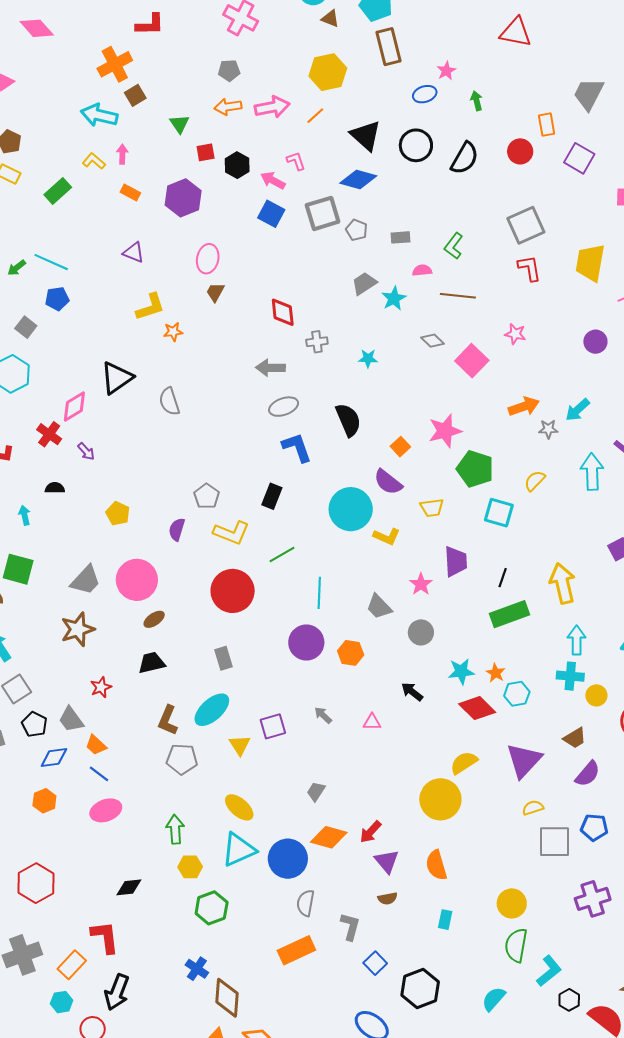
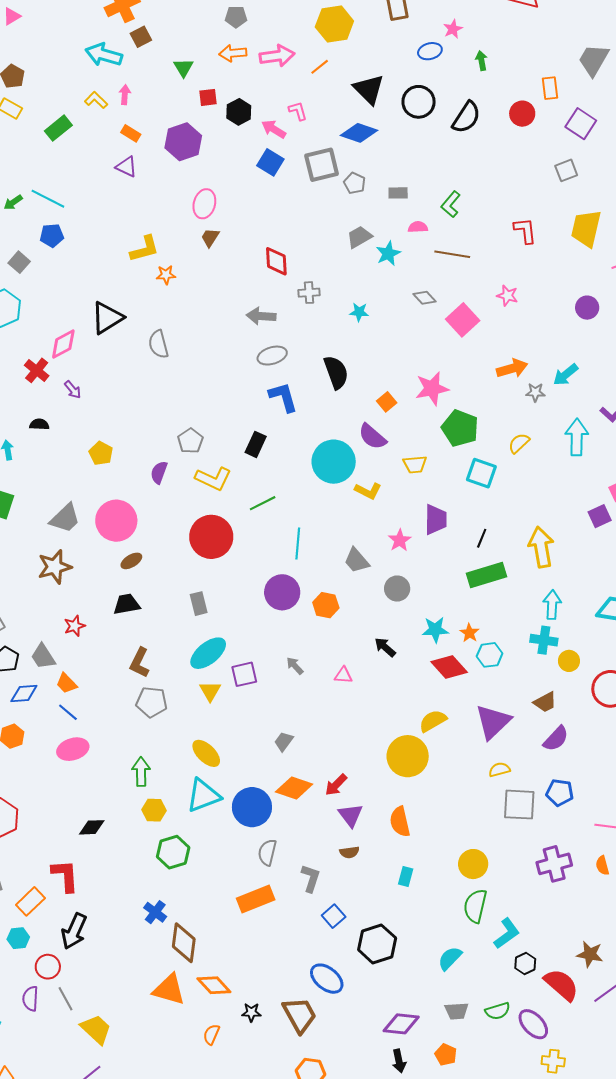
gray square: (526, 225) -> (566, 170), moved, size x0.6
purple triangle: (134, 252) -> (126, 167), moved
cyan ellipse: (212, 710) -> (208, 653), moved

